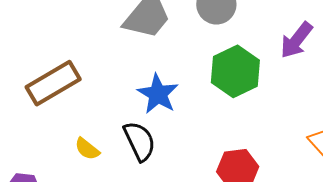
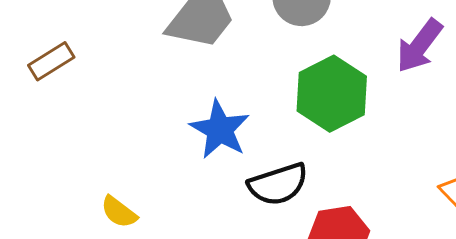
brown rectangle: (53, 83) -> (51, 61), moved, size x0.6
black semicircle: (140, 141) -> (278, 184), moved, turned 99

